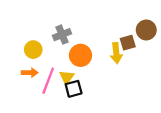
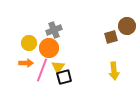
yellow arrow: (116, 53) -> (114, 71), moved
orange circle: (80, 55) -> (49, 48), moved

